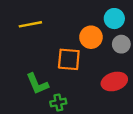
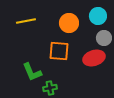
orange circle: (91, 37) -> (69, 23), moved
red ellipse: (114, 81) -> (94, 58), moved

